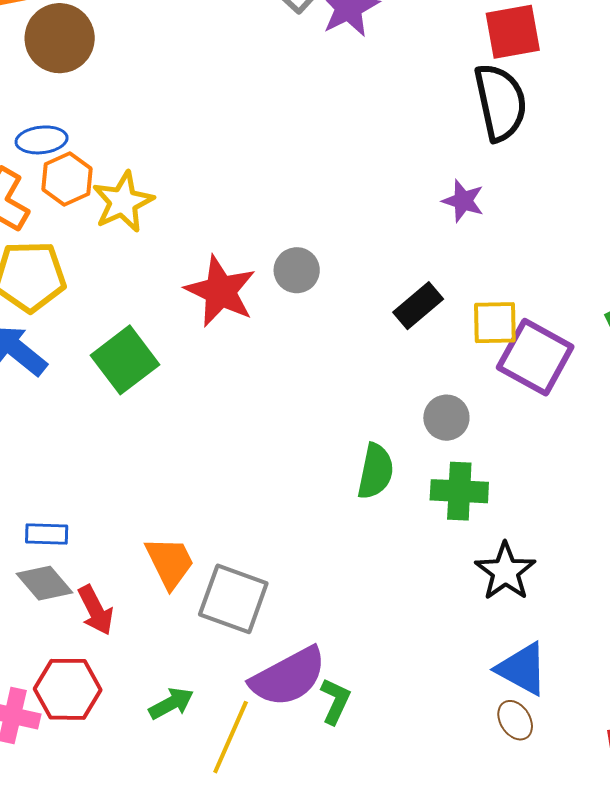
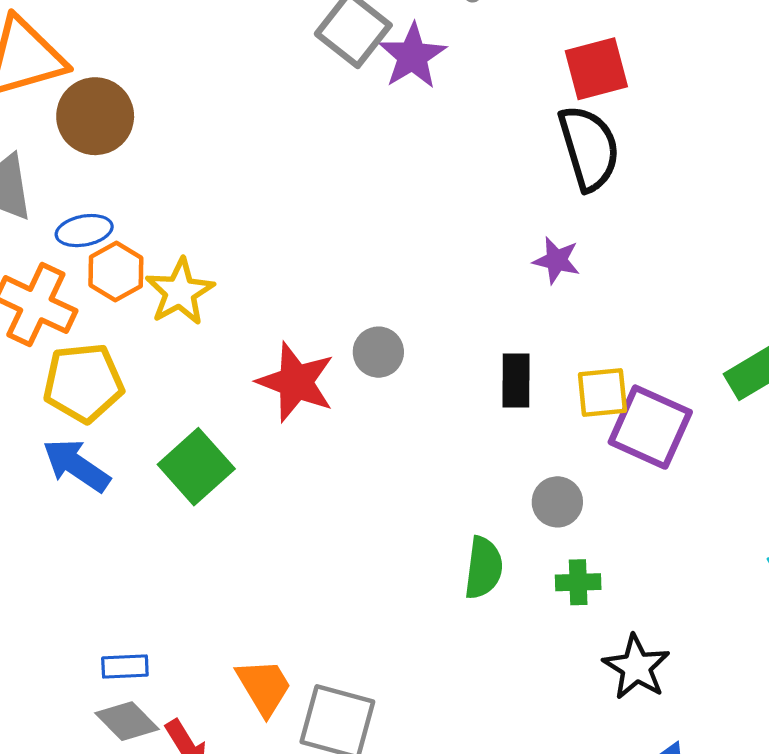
black rectangle: (418, 306) -> (516, 380), turned -45
green cross: (459, 491) -> (578, 582), size x0.7

